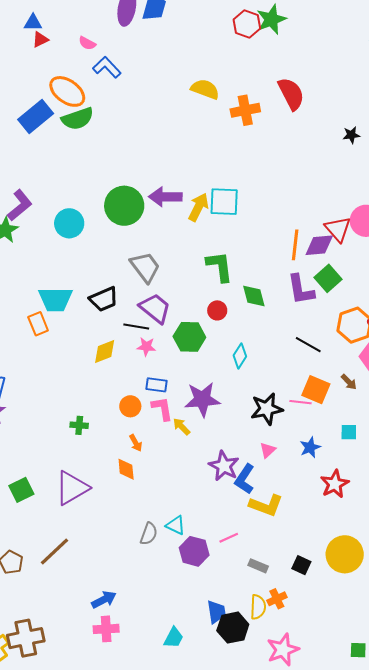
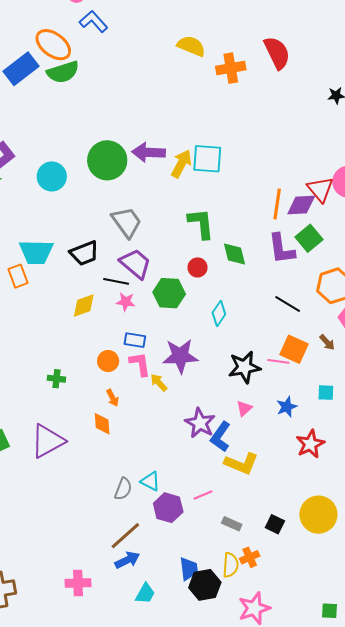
brown line: (54, 551) -> (125, 536), moved
blue arrow: (104, 600) -> (127, 560), moved

